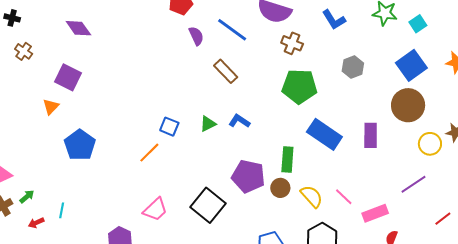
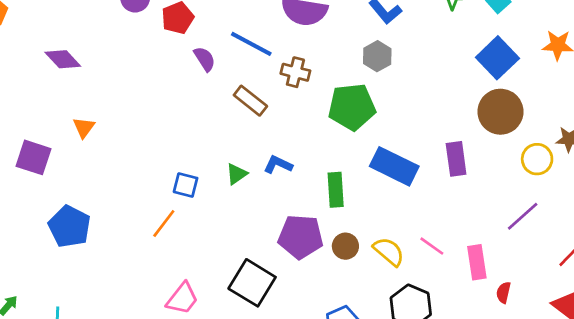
purple diamond: (78, 28) -> (63, 59), moved
brown cross: (292, 43) -> (295, 72), moved
gray hexagon: (353, 67) -> (377, 56), moved
purple square: (68, 77) -> (34, 157), moved
orange triangle: (51, 107) -> (84, 127), moved
green rectangle: (287, 160) -> (336, 190), moved
pink rectangle: (375, 213) -> (477, 262), turned -70

